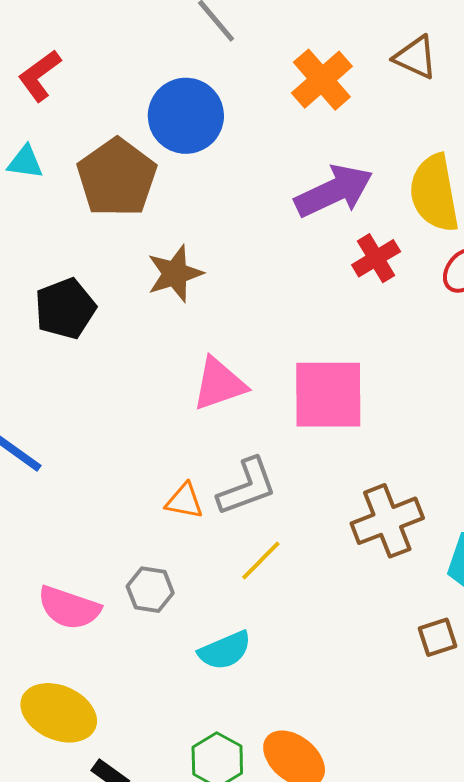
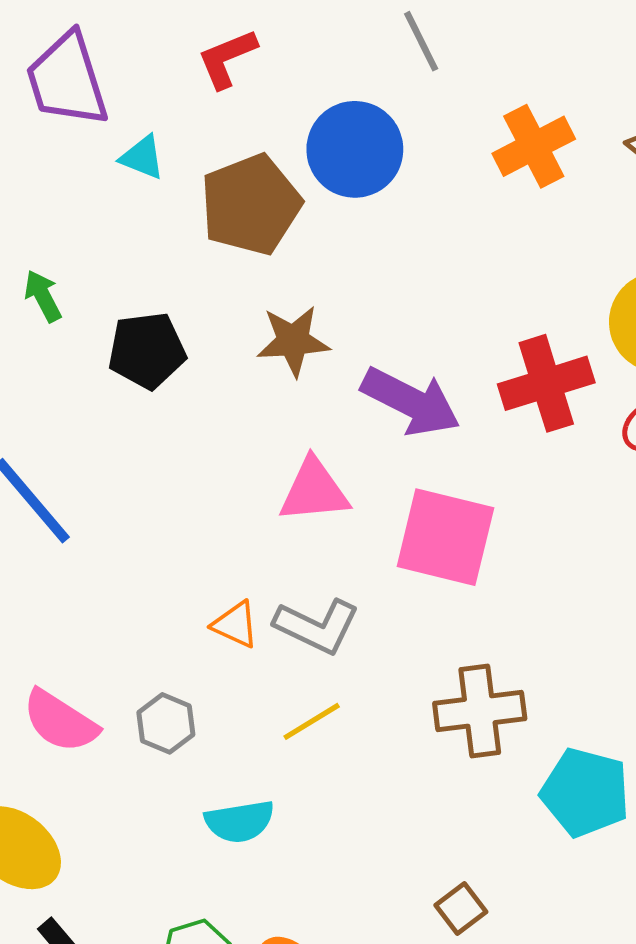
red L-shape: (40, 76) -> (227, 58), moved
purple arrow: (334, 191) -> (411, 402), moved, turned 38
red cross: (376, 258) -> (546, 383), size x1.5
gray L-shape: (247, 487) -> (317, 626), turned 32
brown square: (437, 637) -> (461, 909), moved, turned -33

